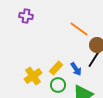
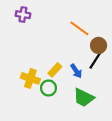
yellow cross: (33, 76) -> (30, 78), turned -36
green circle: (58, 85) -> (48, 88), moved

